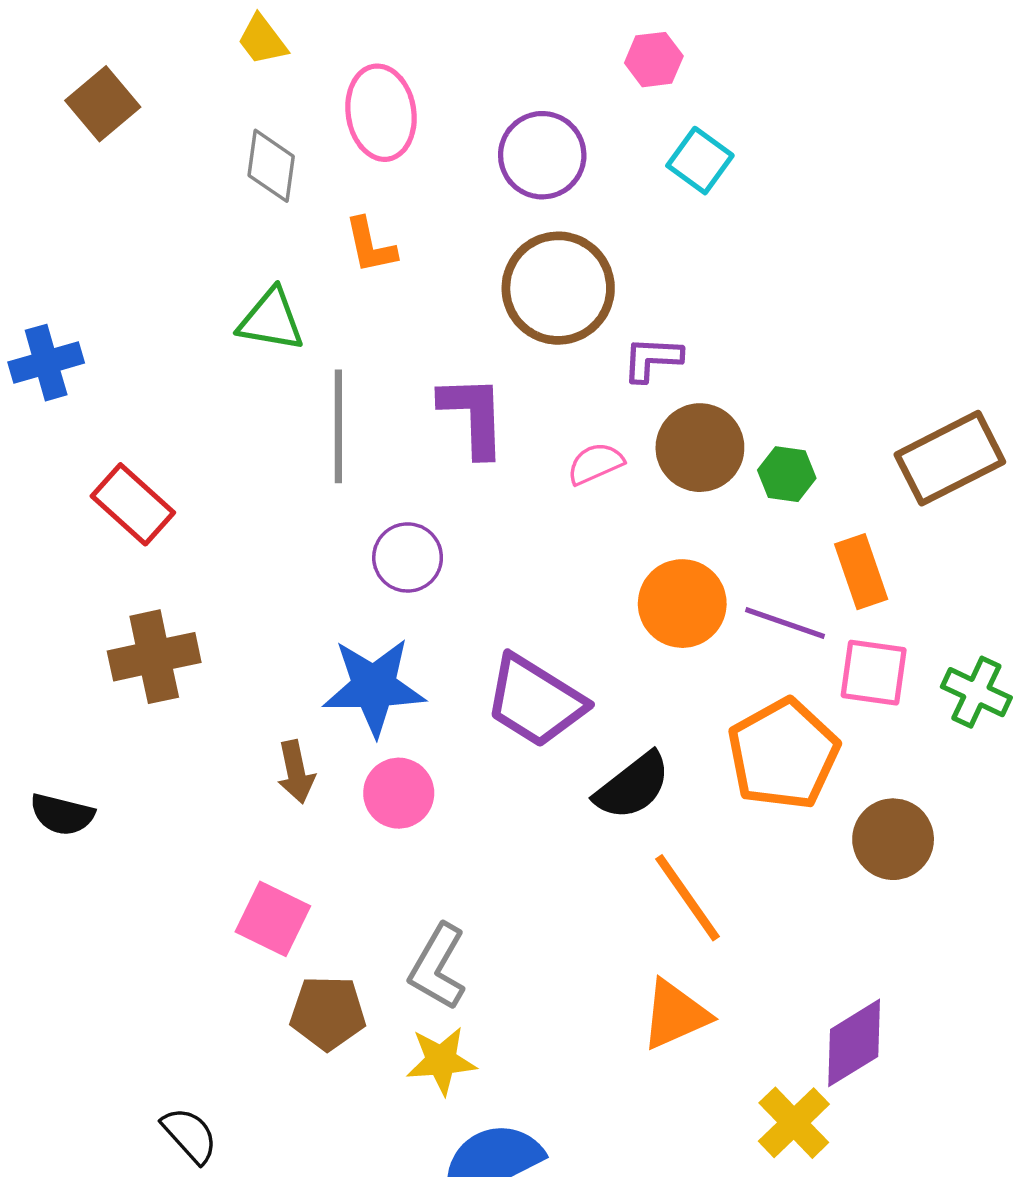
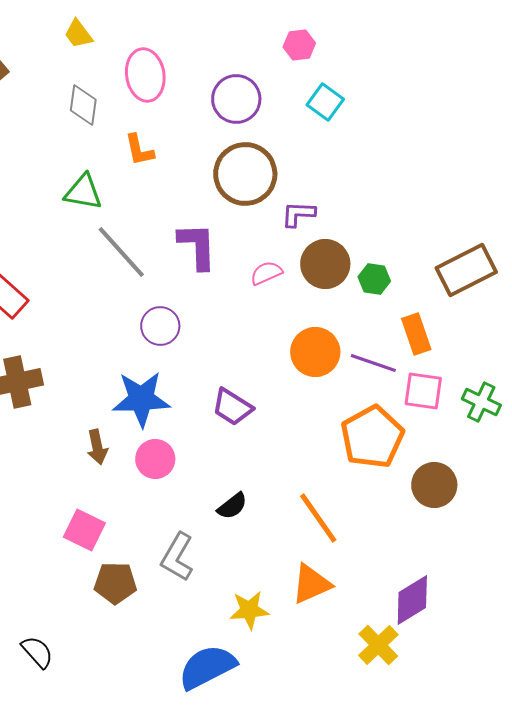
gray line: (338, 426) -> (121, 252), turned -42
purple trapezoid: (535, 701) -> (232, 407), size x0.7
black semicircle: (633, 786) -> (232, 506), moved, size x0.7
yellow star: (441, 1061) -> (249, 610), moved

